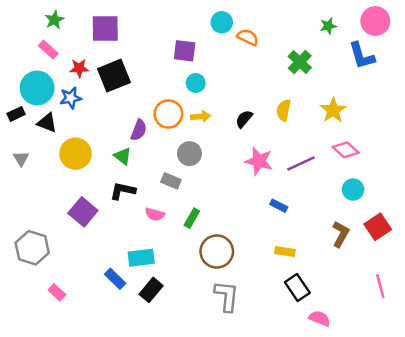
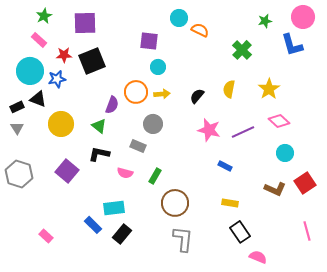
black rectangle: (16, 114) -> (17, 107), moved
brown L-shape: (341, 234) -> (275, 189), turned 85
gray hexagon: (32, 248) -> (19, 174), moved

